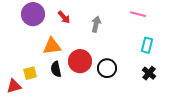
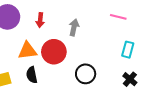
red arrow: (64, 17) -> (40, 20), turned 48
red circle: (80, 61) -> (54, 52), moved

